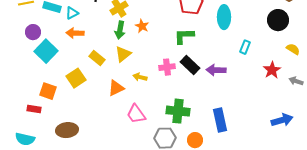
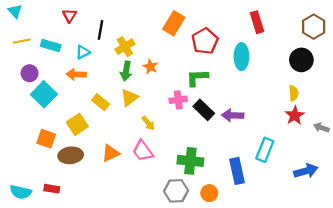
cyan triangle: (72, 13) -> (83, 52), moved
cyan rectangle: (245, 47) -> (265, 150), moved, size x1.5
yellow semicircle: (293, 49) -> (294, 93), moved, turned 56
pink cross: (167, 67) -> (178, 100), moved
yellow arrow: (140, 77) -> (148, 123), turned -144
orange triangle: (116, 88) -> (111, 153), moved
red rectangle: (34, 109) -> (52, 189), moved
pink trapezoid: (136, 114) -> (143, 151), moved
brown ellipse: (67, 130) -> (71, 155), moved

